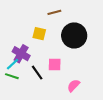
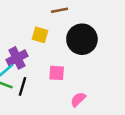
purple cross: (21, 54) -> (17, 58), turned 30
black line: (37, 73) -> (23, 86), moved, turned 49

